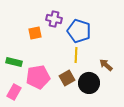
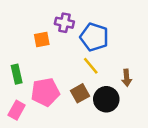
yellow line: (76, 55) -> (91, 66), turned -42
green rectangle: (14, 62) -> (17, 74), turned 63
brown arrow: (106, 65) -> (127, 78), turned -136

